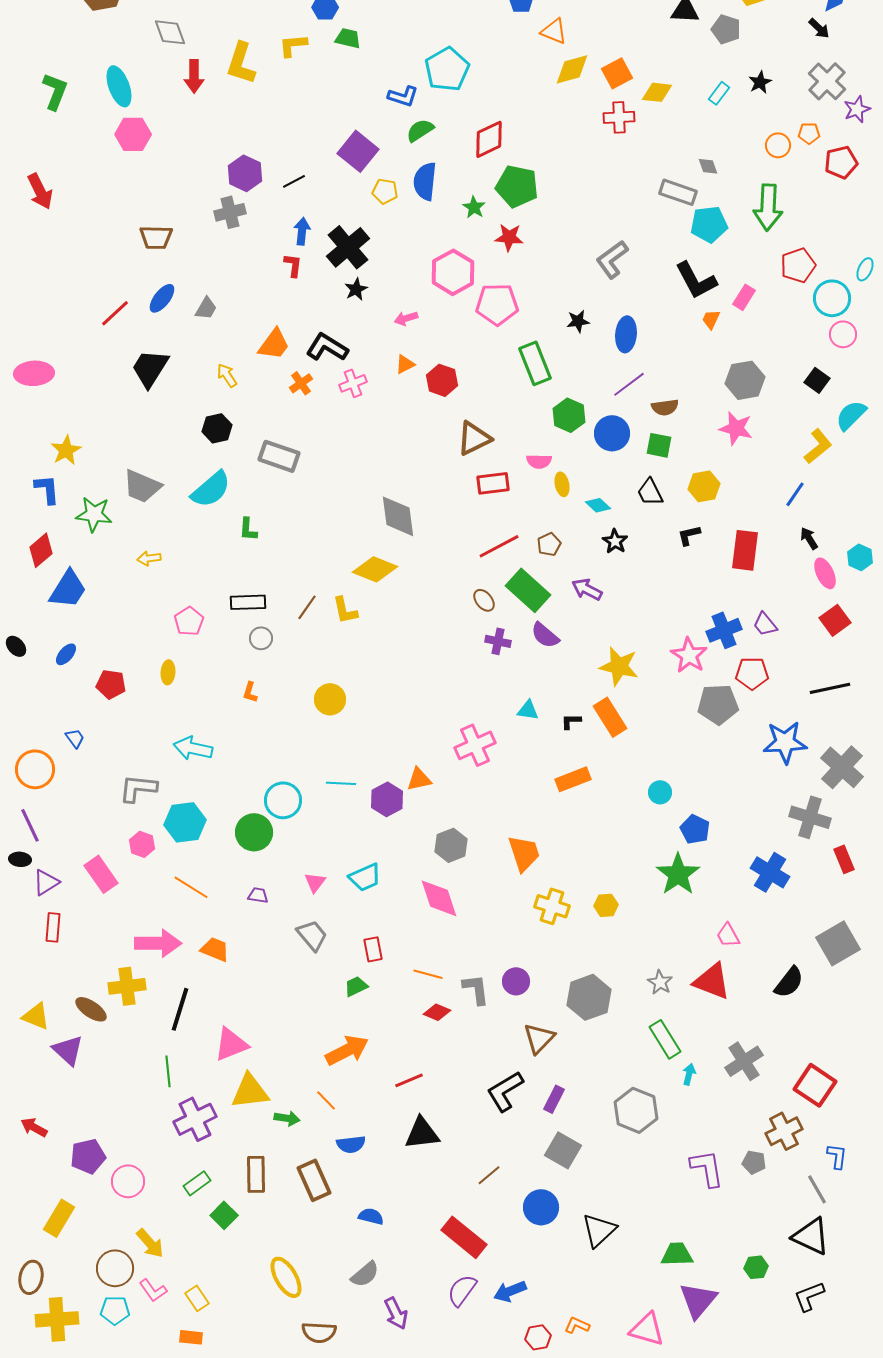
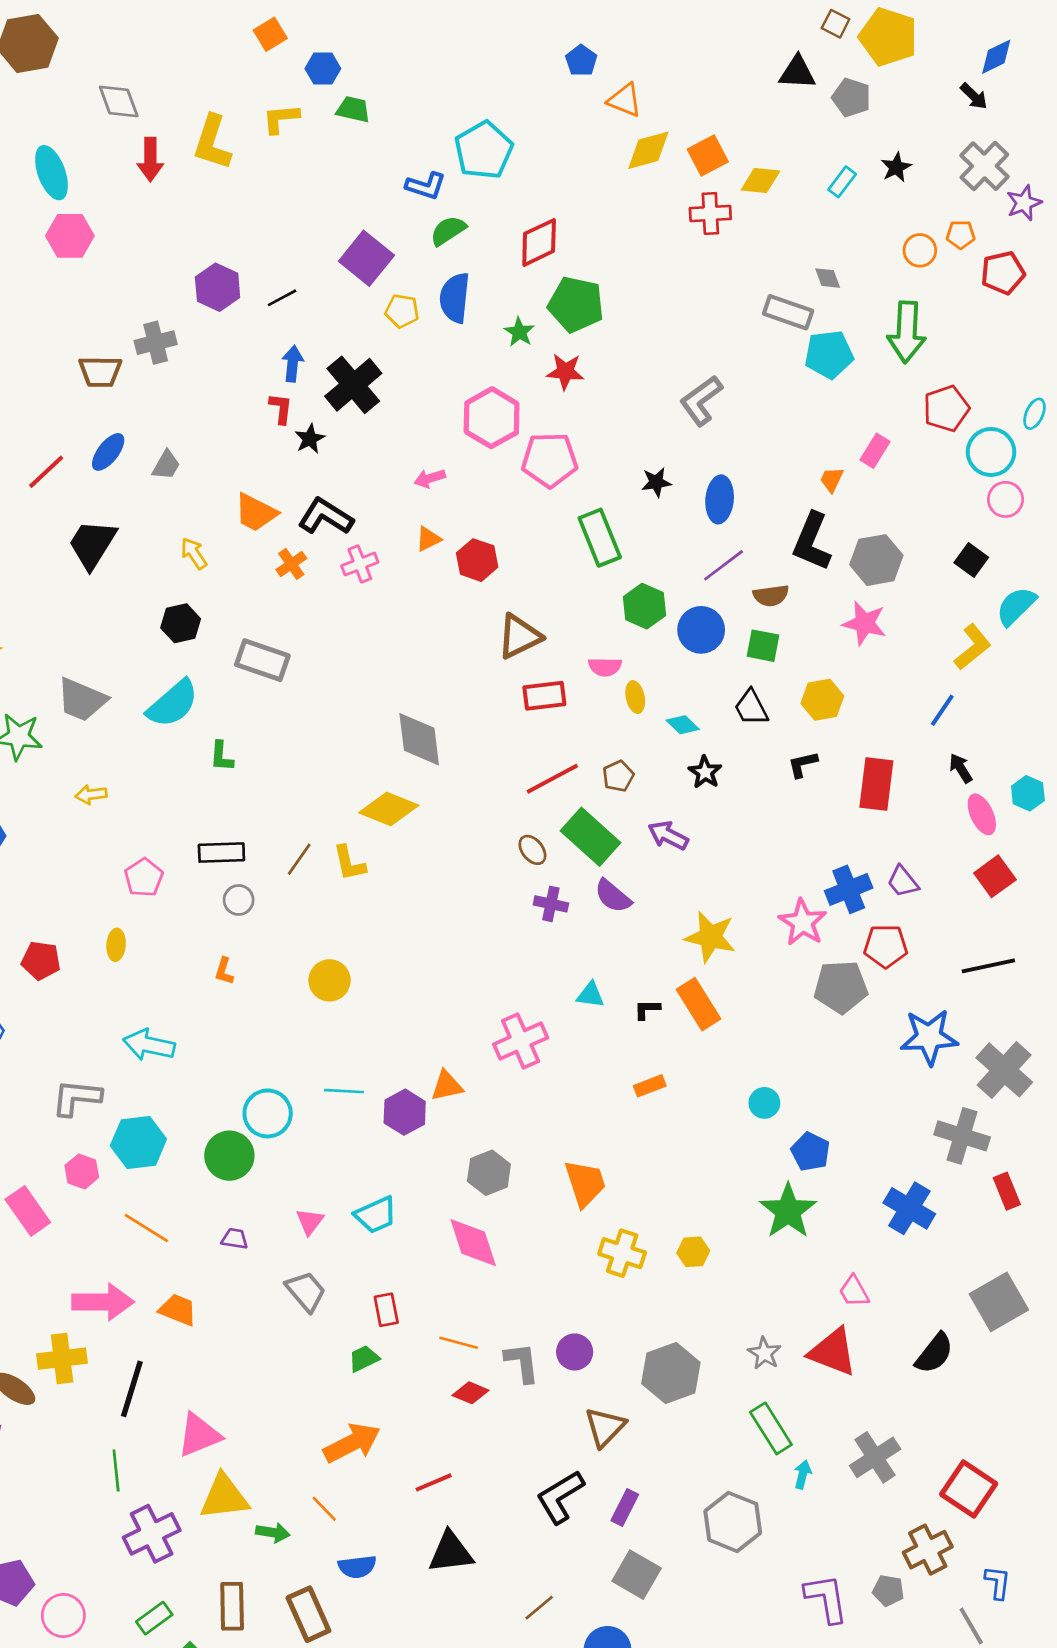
gray cross: (230, 212) -> (156, 343), moved
black L-shape: (696, 280) -> (812, 542), moved, turned 51
black star: (356, 289) -> (310, 439), moved
orange trapezoid: (274, 344) -> (256, 513), turned 81
orange rectangle: (573, 779) -> (650, 1086), size x0.7

